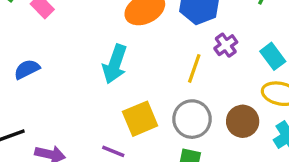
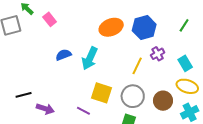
blue semicircle: (27, 69) -> (63, 55), moved
yellow square: (140, 119) -> (102, 93), turned 35

